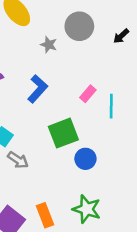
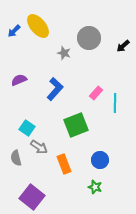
blue circle: (85, 159) -> (100, 160), moved
green star: (87, 209) -> (95, 187), size x0.6
orange rectangle: (45, 215) -> (64, 164), moved

